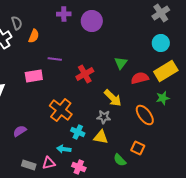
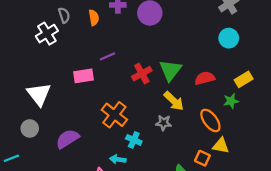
orange semicircle: (34, 36) -> (94, 18), moved, turned -32
purple line: (55, 59) -> (108, 56), turned -32
green triangle: (121, 63) -> (170, 70), moved, size x1.5
yellow rectangle: (166, 71) -> (244, 79), moved, size x0.7
purple semicircle: (20, 131) -> (67, 139), size x1.5
yellow triangle: (101, 137) -> (221, 146), moved

